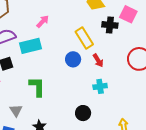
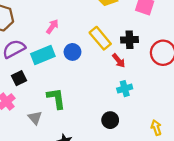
black cross: (110, 25) -> (129, 40), moved
blue circle: (73, 59) -> (72, 52), moved
gray triangle: (16, 110) -> (35, 118), moved

